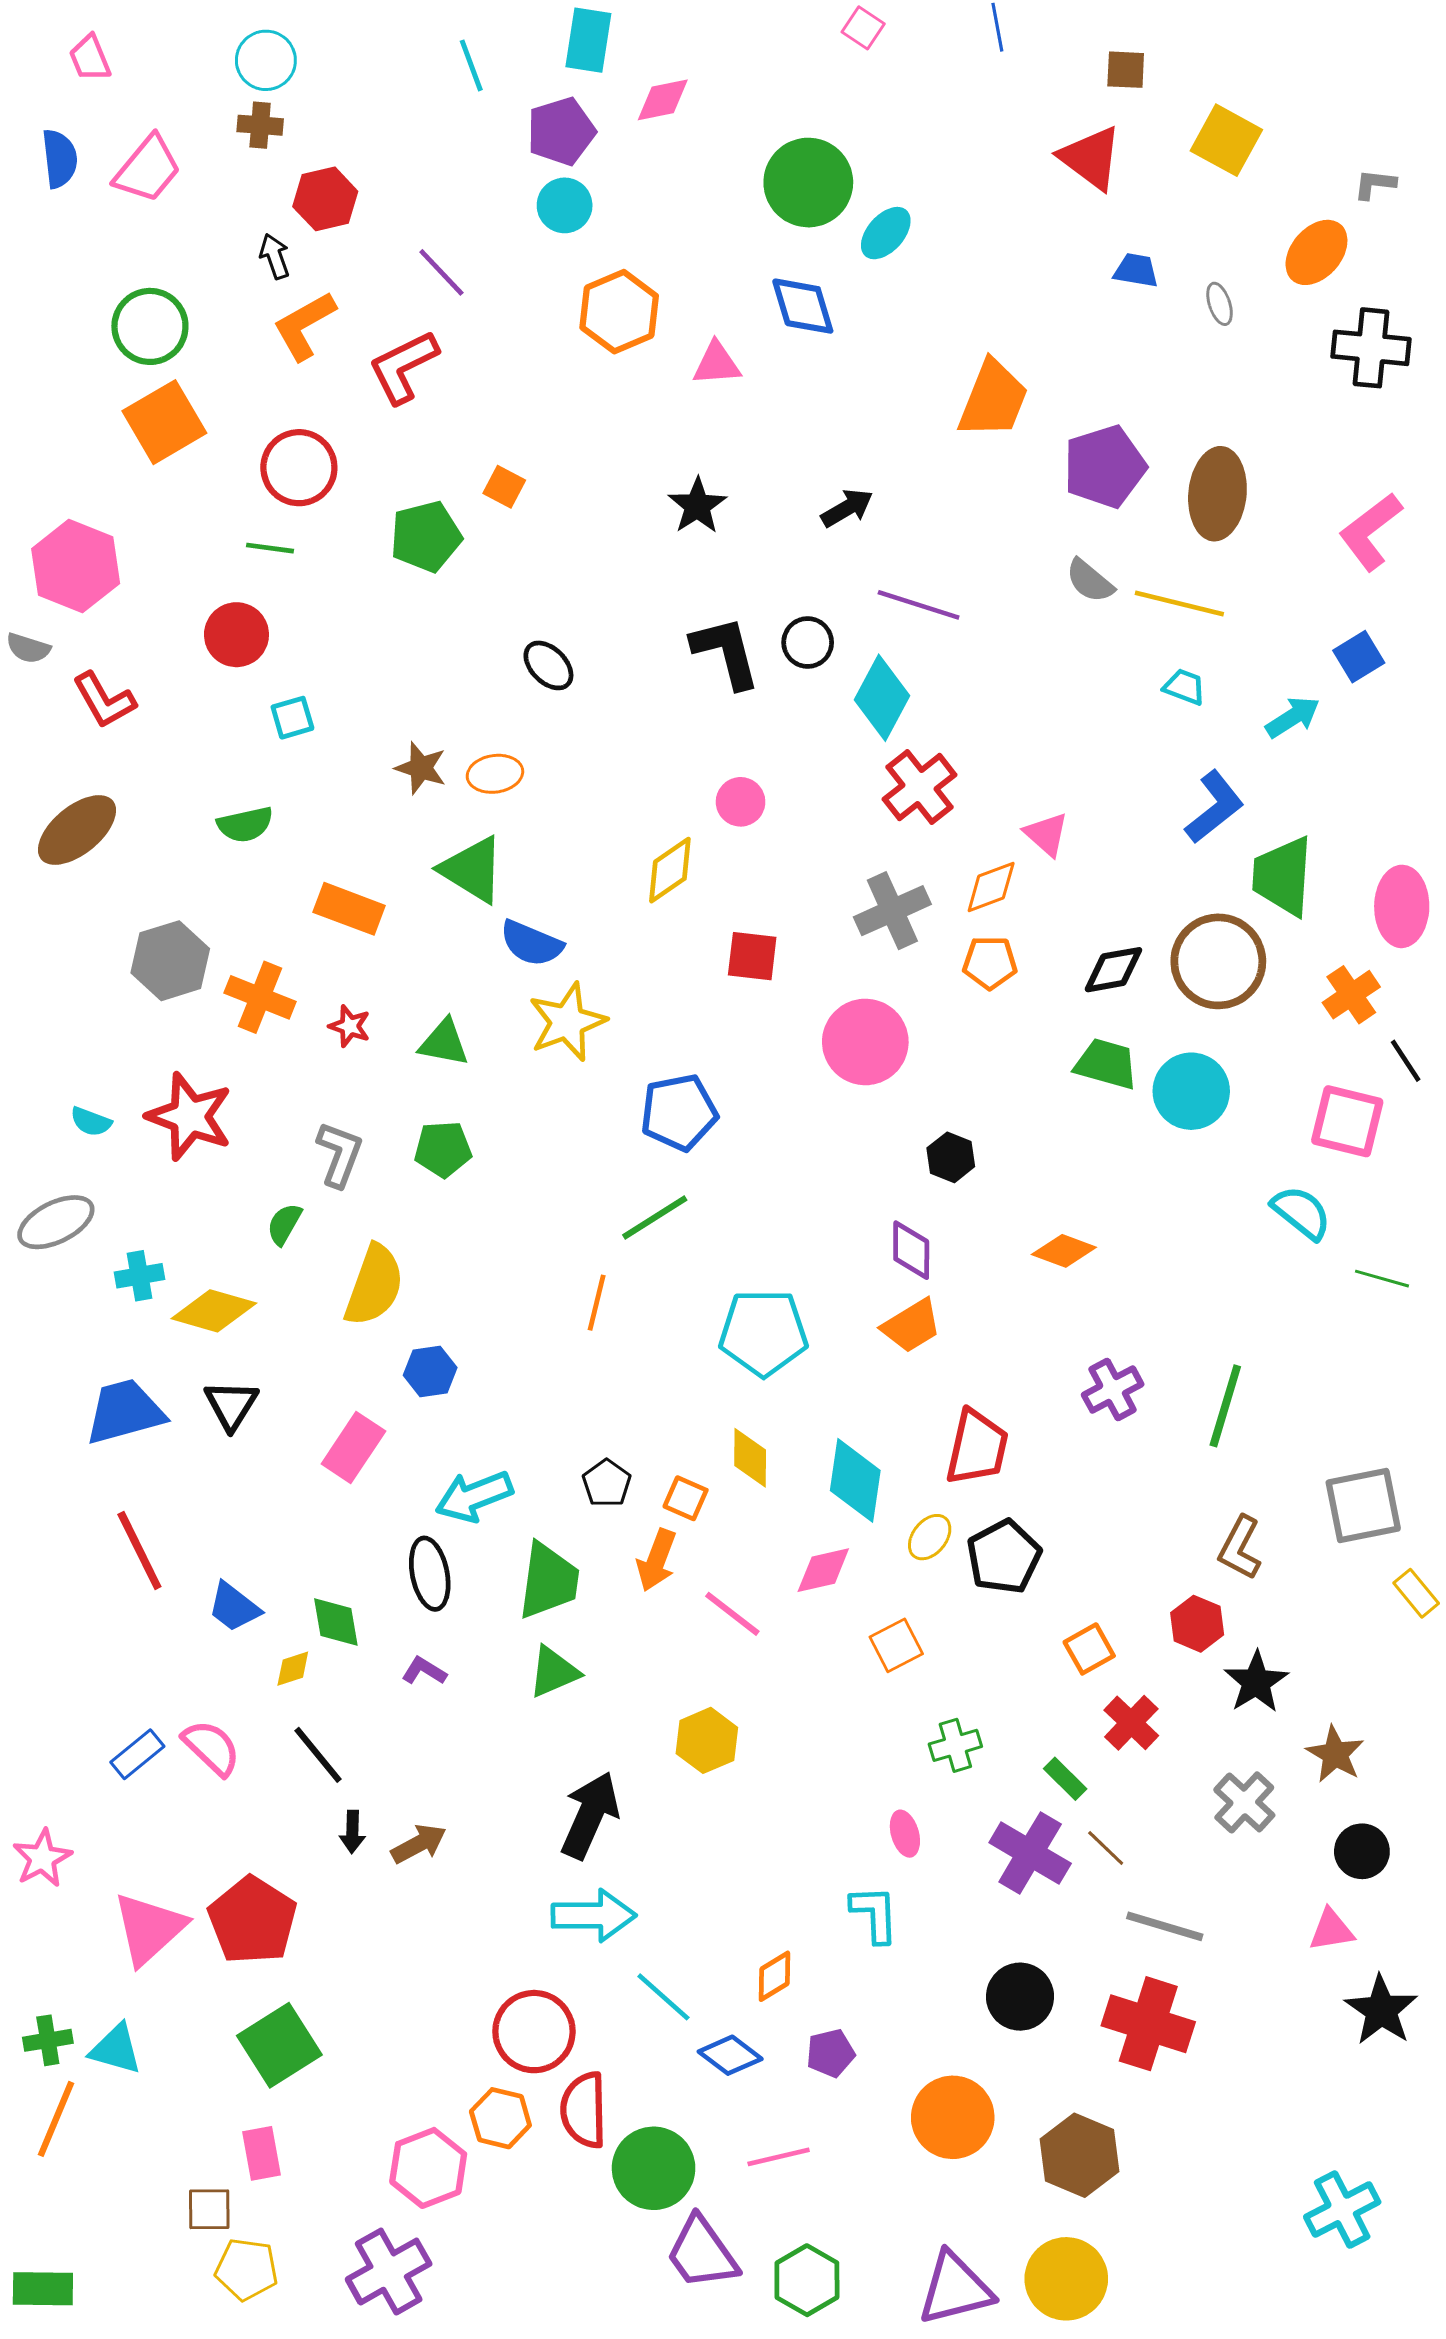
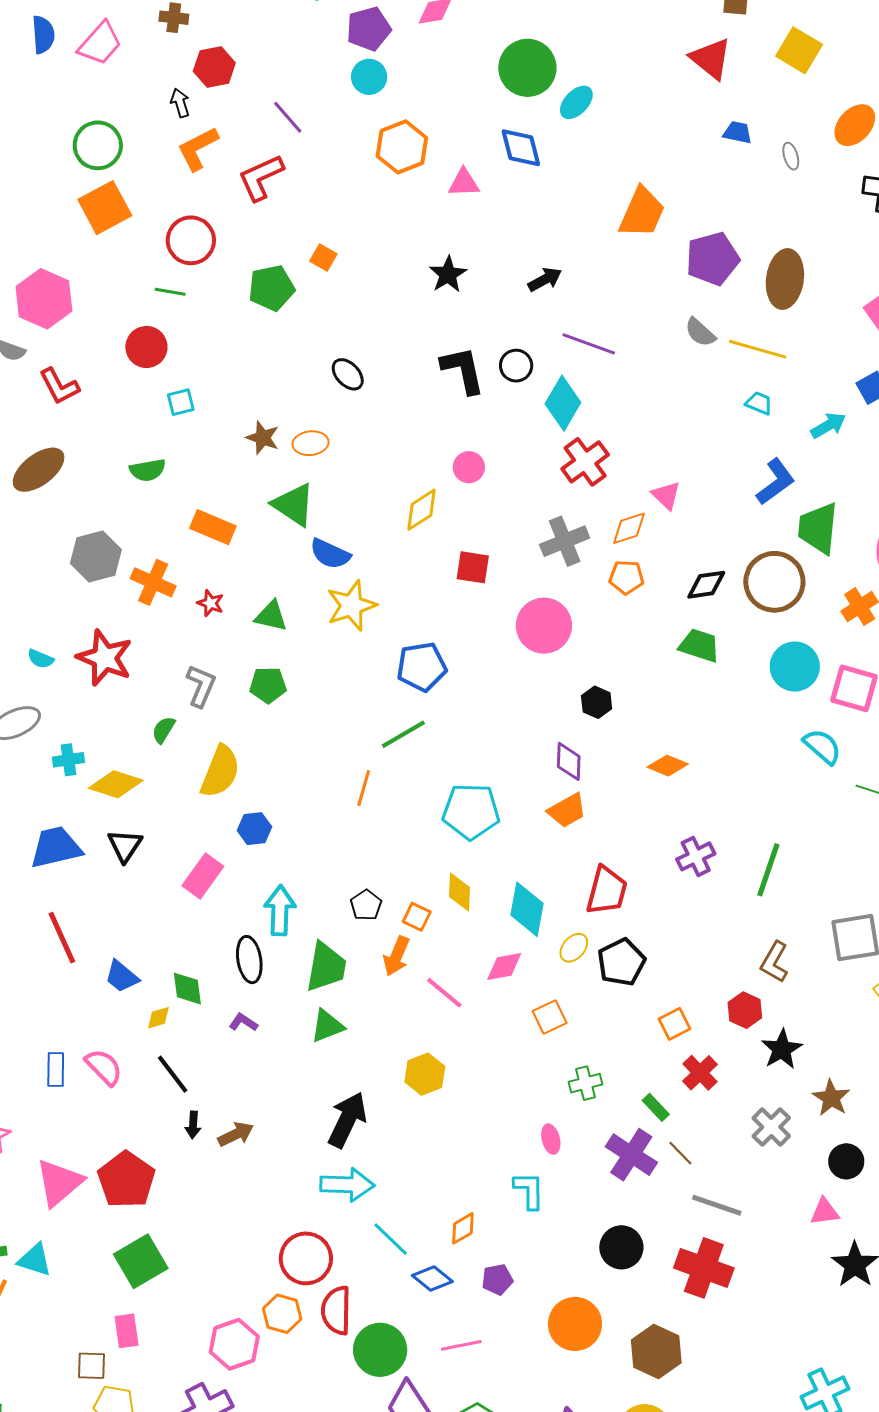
cyan circle: (1191, 1091) -> (795, 667), moved
cyan arrow: (474, 1496) -> (280, 910), turned 111
blue rectangle: (137, 1754) -> (56, 1069), turned -52

